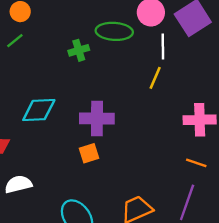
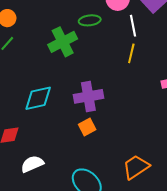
green ellipse: (114, 31) -> (90, 20), size x0.7
green cross: (79, 50) -> (63, 42), size x1.6

